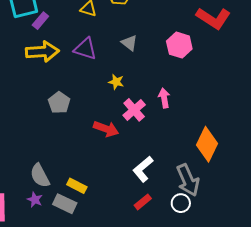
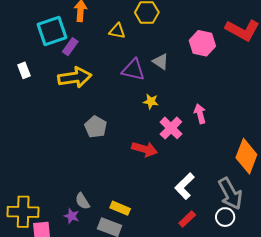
pink hexagon: (179, 45) -> (202, 43), moved
purple triangle: (85, 49) -> (133, 70), moved
gray semicircle: (40, 176) -> (82, 201), size x0.7
purple star: (35, 200) -> (72, 216), moved

